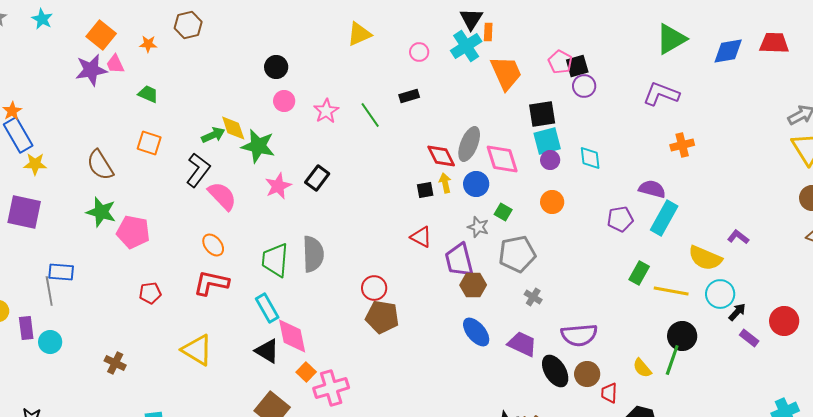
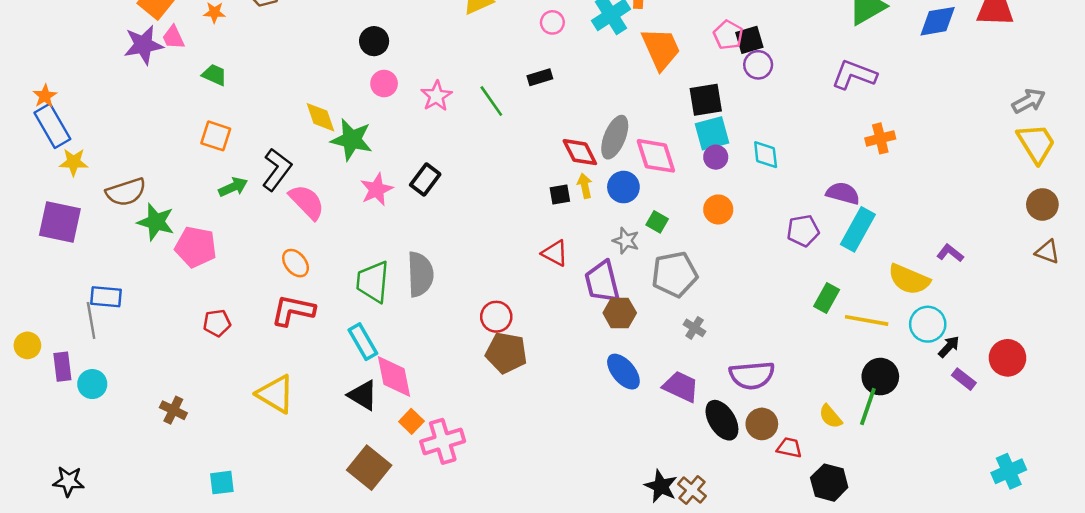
green arrow: (213, 135) -> (233, 187), moved
brown semicircle: (100, 165) -> (126, 192), moved, turned -76
red trapezoid: (609, 393) -> (789, 448), turned 100

